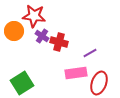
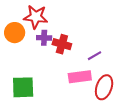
purple cross: (42, 36) -> (44, 38), turned -32
green square: (22, 83) -> (23, 87), turned 30

